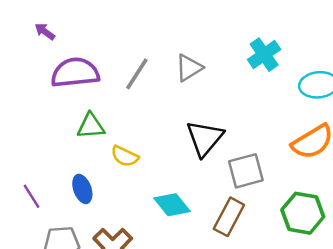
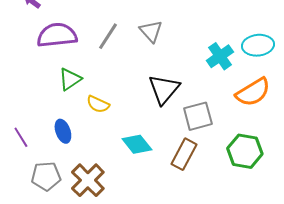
cyan cross: (264, 55) -> (220, 56), moved
gray triangle: (189, 68) -> (151, 31), turned -40
green triangle: (91, 126) -> (70, 79), turned -30

